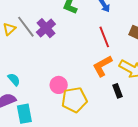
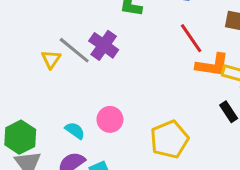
orange L-shape: (102, 66) -> (212, 65), moved, turned -130
pink circle: (59, 85) -> (110, 119), moved

